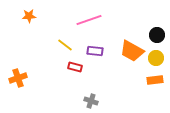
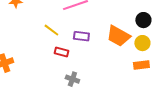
gray cross: (91, 101) -> (72, 79), moved

